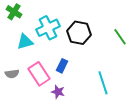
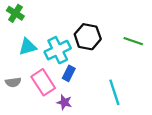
cyan cross: (48, 28) -> (58, 50), moved
green line: (120, 37) -> (133, 41), turned -36

